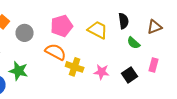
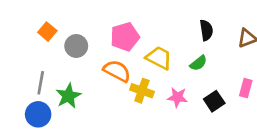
yellow trapezoid: (98, 30) -> (159, 58), moved
green semicircle: (134, 43) -> (198, 63), moved, turned -80
green star: (19, 71) -> (68, 96), turned 30

